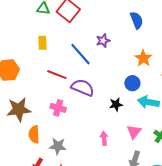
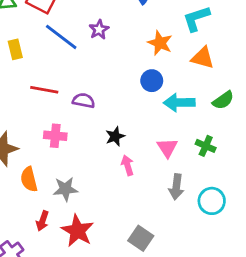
blue line: (80, 54) -> (61, 37), moved
purple semicircle: (83, 88) -> (84, 101), size x0.7
black star: (116, 104) -> (115, 136), moved

